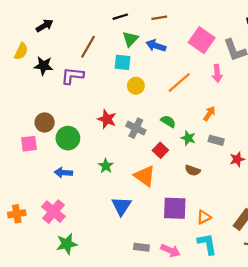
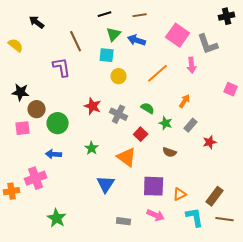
black arrow: (45, 26) -> (37, 22), turned -112
brown line: (88, 47) -> (76, 41), turned -55
yellow semicircle: (21, 51) -> (16, 45), turned -77
black star: (43, 66) -> (21, 92), moved
purple L-shape: (72, 76) -> (62, 67), turned 75
gray rectangle: (216, 140) -> (191, 125), turned -64
pink cross: (53, 212) -> (36, 178), moved, turned 30
green star: (67, 244) -> (57, 218), turned -30
cyan L-shape: (207, 244) -> (195, 217), moved
pink arrow: (170, 251) -> (156, 215), moved

